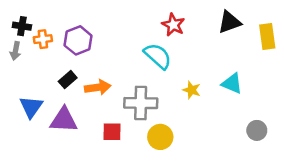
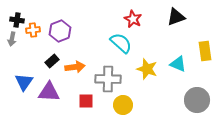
yellow rectangle: (267, 36) -> (205, 51), moved
yellow star: (192, 90) -> (147, 69), size x1.5
gray circle: (257, 130) -> (197, 100), size x1.6

